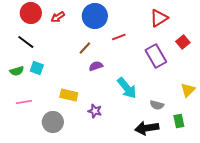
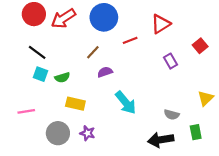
red arrow: (58, 17) -> (63, 18), size x1.6
red triangle: (159, 18) -> (161, 24), moved
black line: (26, 42) -> (37, 52), moved
purple rectangle: (156, 56) -> (171, 61), size x0.6
green semicircle: (17, 71) -> (62, 77), moved
cyan arrow: (127, 88) -> (126, 103), moved
purple star: (95, 111) -> (87, 133), moved

